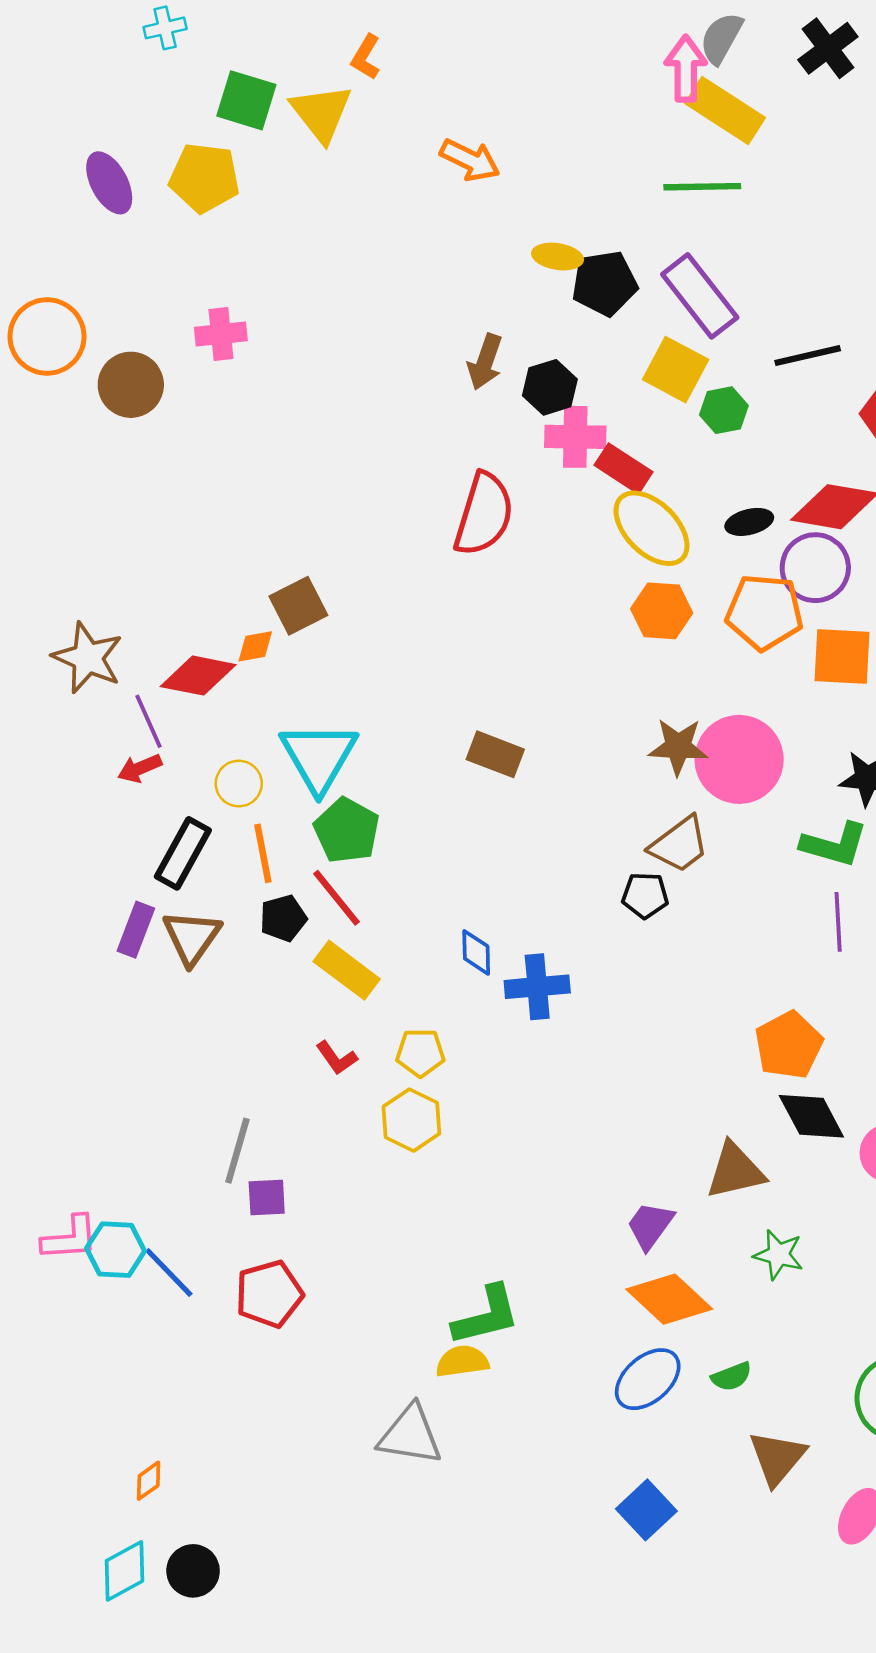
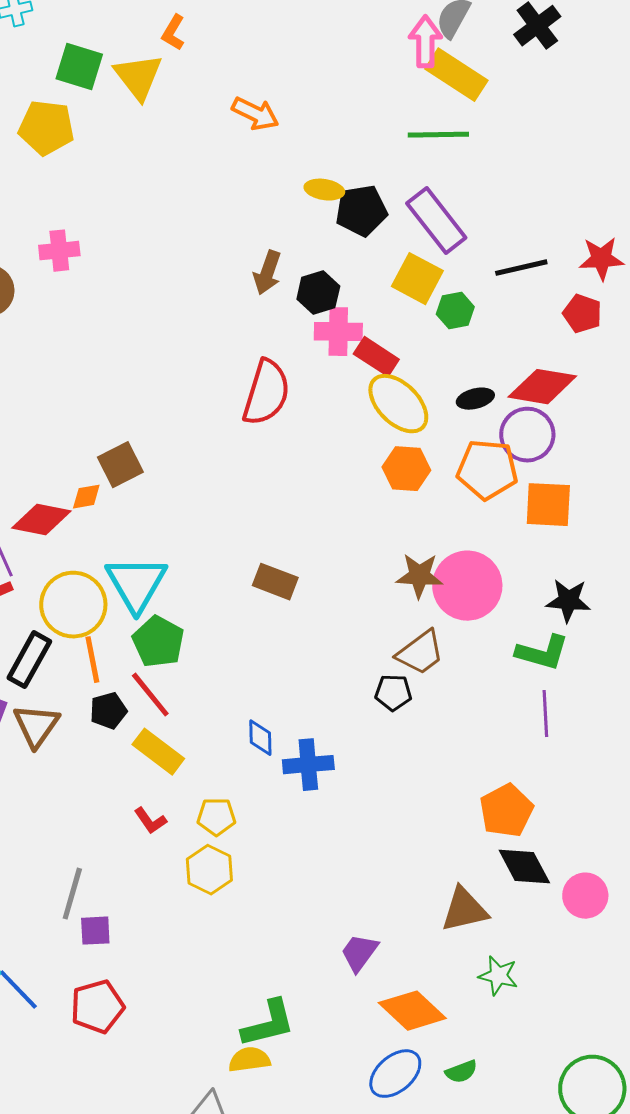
yellow circle: (239, 784) -> (73, 605), size x1.8
purple trapezoid: (650, 1225) -> (359, 953), moved

